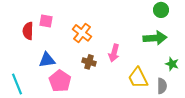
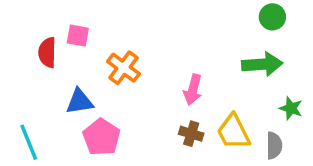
orange cross: (82, 33) -> (124, 68), moved
brown cross: (89, 62) -> (191, 134), moved

